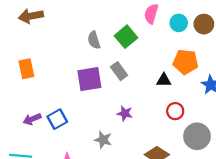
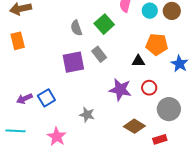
orange rectangle: (26, 69) -> (18, 41), moved
purple star: (125, 113) -> (120, 90), moved, size x1.6

